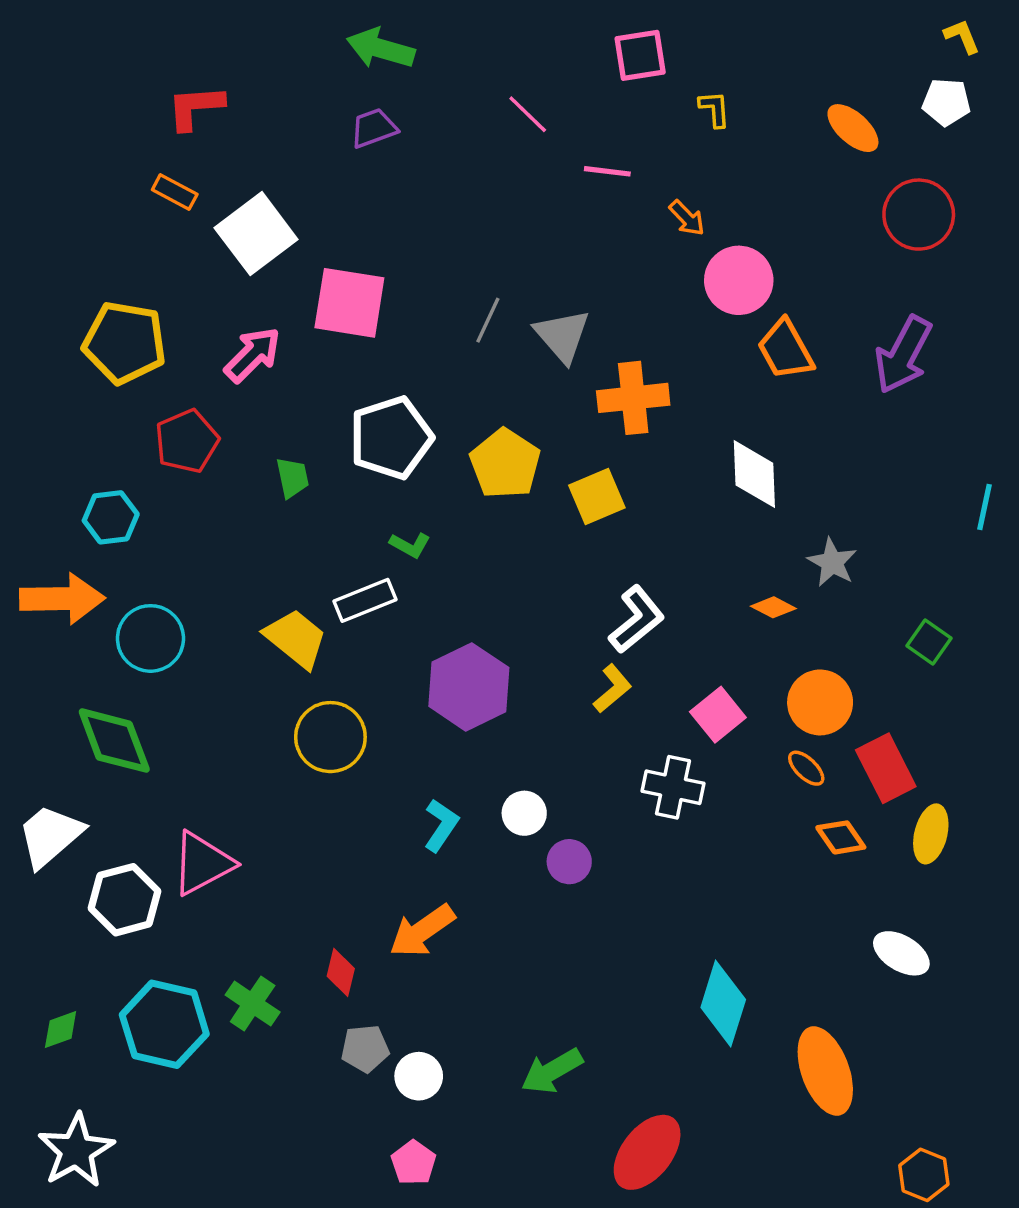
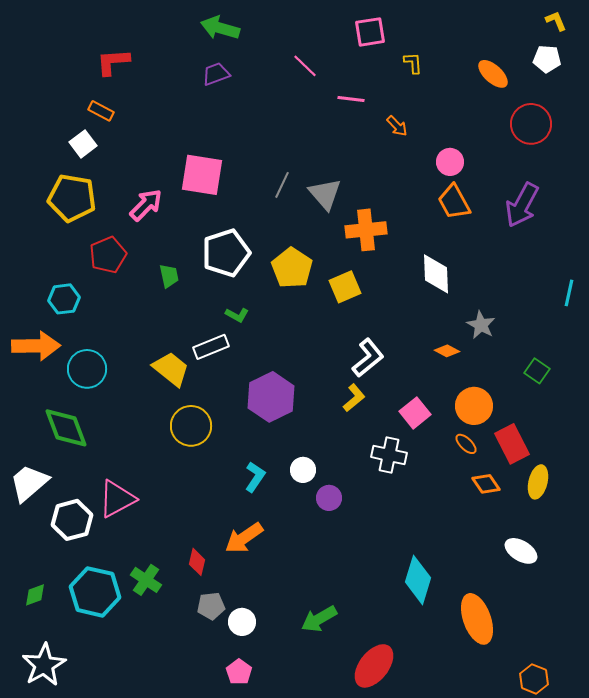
white square: (256, 234) -> (83, 144), moved, size x0.6
pink circle: (739, 280) -> (450, 162), moved, size x0.7

